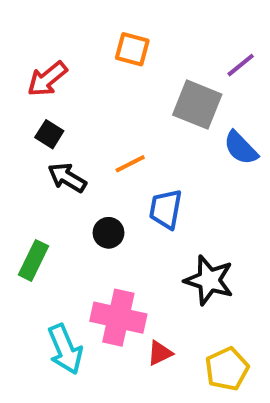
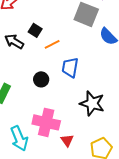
black square: (49, 134) -> (35, 30), moved
black arrow: (67, 178) -> (14, 41), moved
red triangle: (160, 353) -> (67, 140), turned -40

